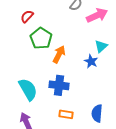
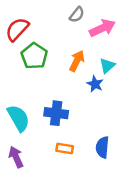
red semicircle: (27, 16) -> (17, 29), size x1.5
orange arrow: (59, 54) -> (77, 61), moved

